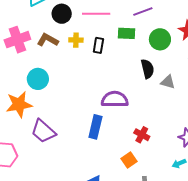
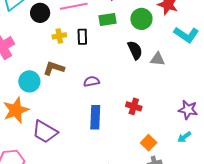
brown L-shape: (48, 40) -> (54, 68), moved
purple semicircle: (115, 99) -> (91, 81), moved, size x0.6
red cross: (142, 135) -> (134, 106), moved
orange square: (129, 160) -> (149, 143), moved

